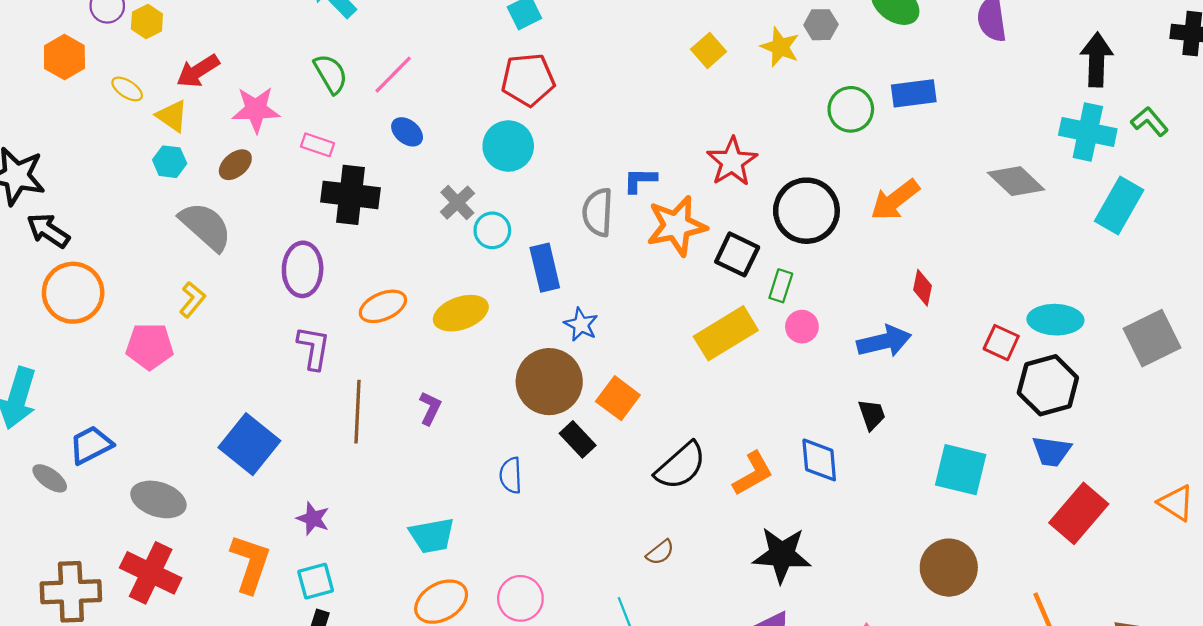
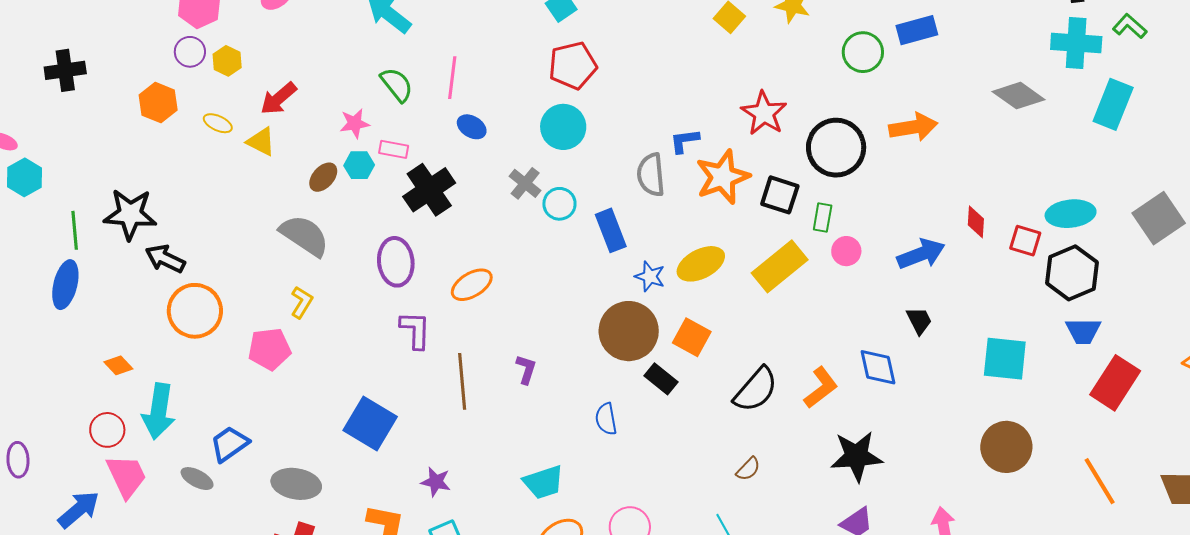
pink line: (393, 75) -> (452, 78), turned -30
pink star: (256, 110) -> (355, 123), moved, size x0.7
cyan hexagon: (170, 162) -> (359, 165), moved
black cross: (351, 195) -> (429, 190), turned -33
orange arrow: (895, 200) -> (913, 127), turned -144
red diamond: (922, 288) -> (976, 222), moved
yellow ellipse: (461, 313) -> (701, 264), moved

